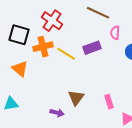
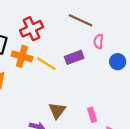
red cross: (52, 21) -> (32, 29), turned 30
orange cross: (43, 47) -> (22, 56), turned 30

